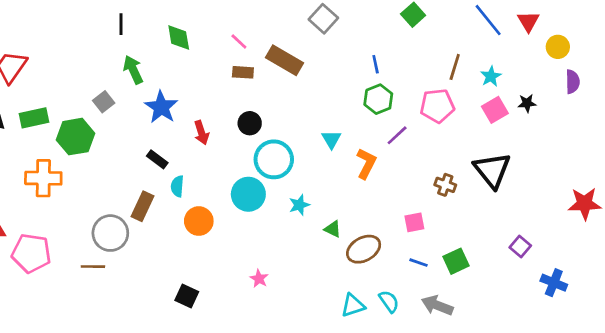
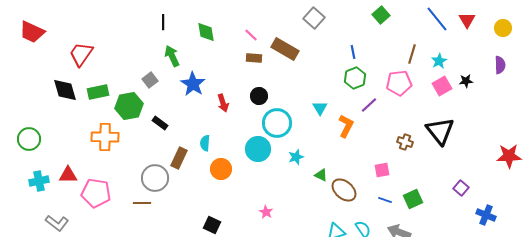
yellow circle: (558, 47) -> (503, 28), moved
black rectangle: (157, 159) -> (160, 123), moved
brown ellipse: (364, 249) -> (344, 190), turned 70

